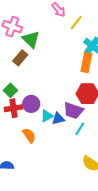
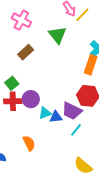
yellow line: (76, 23) -> (82, 15), moved
green triangle: (31, 39) -> (57, 35), moved
orange semicircle: (29, 135) -> (29, 143), moved

